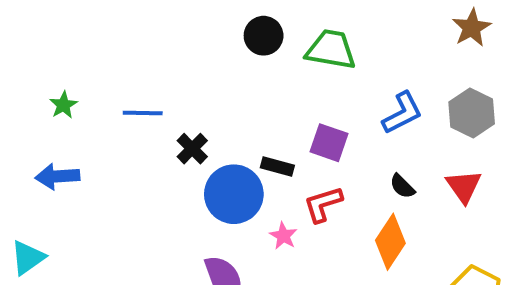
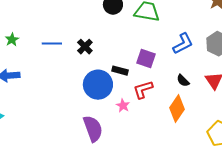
black cross: (192, 149) -> (85, 47), moved

